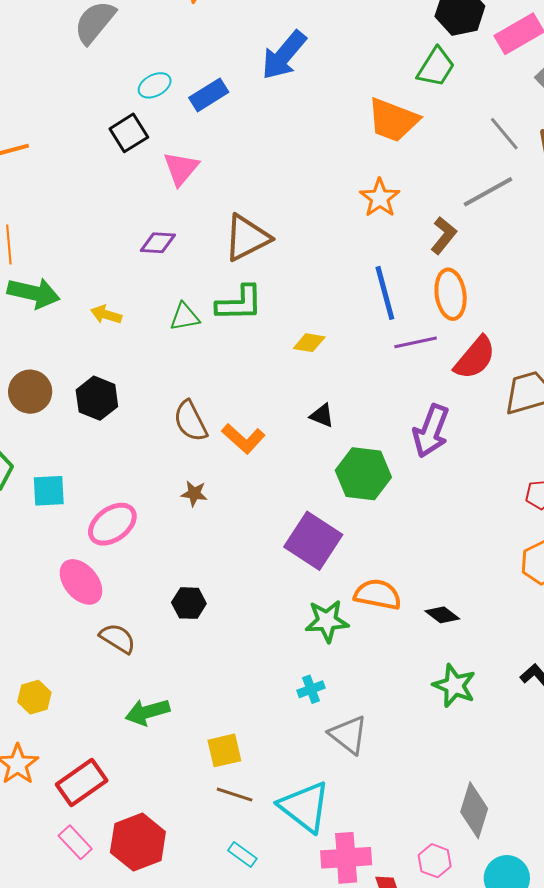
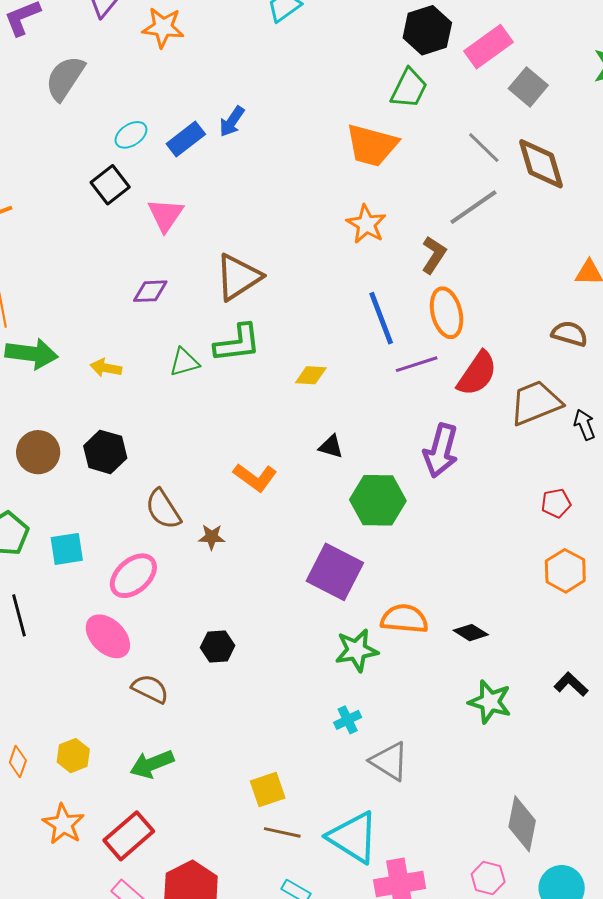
blue arrow: (284, 55) -> (232, 121), moved, size x0.6
brown semicircle: (190, 421) -> (163, 509), moved
green arrow: (147, 712) -> (152, 764), moved

